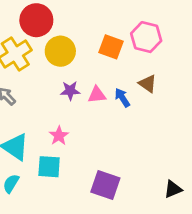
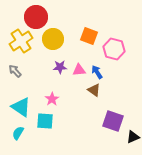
pink hexagon: (146, 37) -> (114, 49), moved
brown triangle: (148, 84) -> (94, 90), moved
purple square: (105, 185) -> (113, 121), moved

